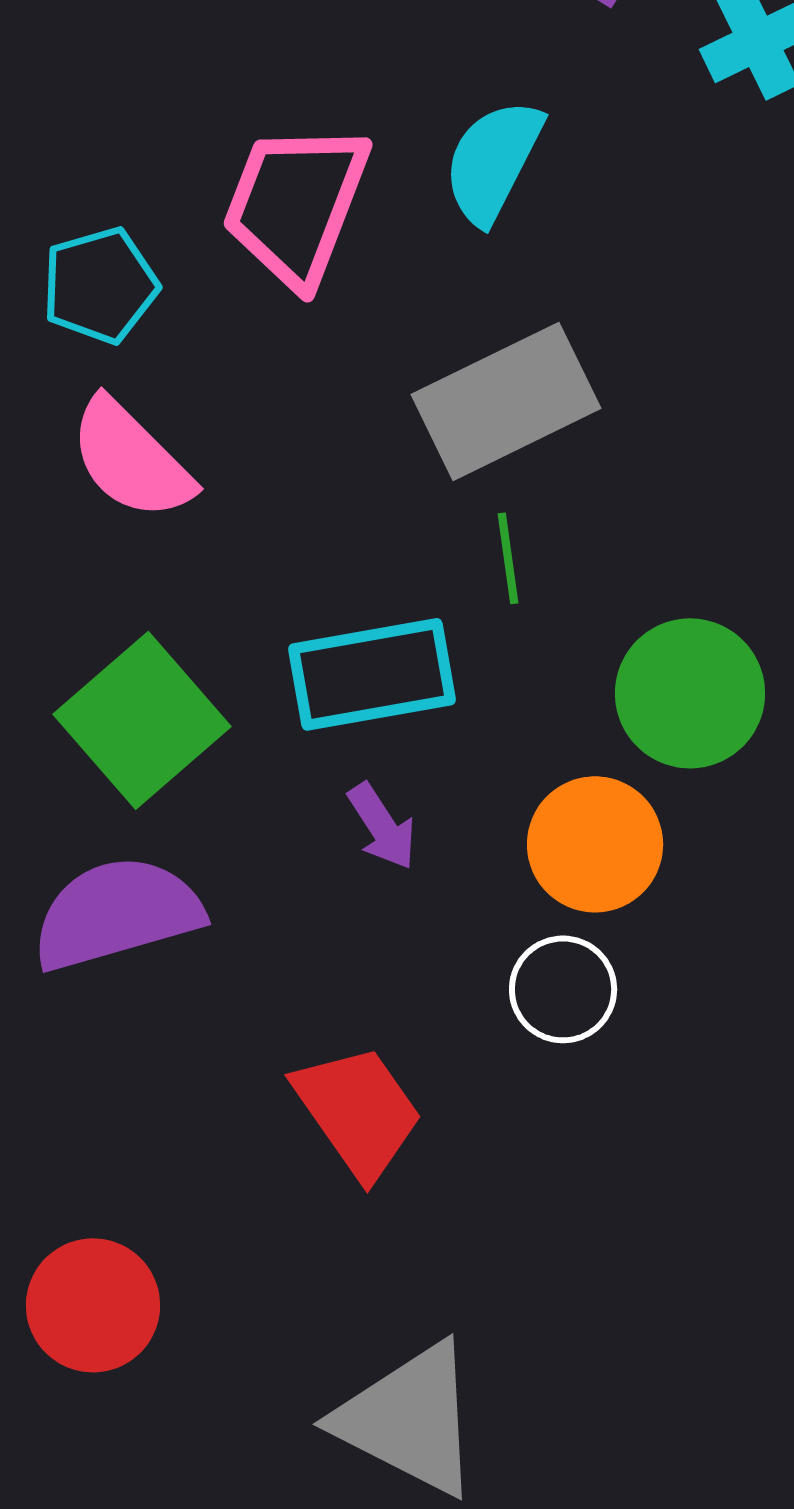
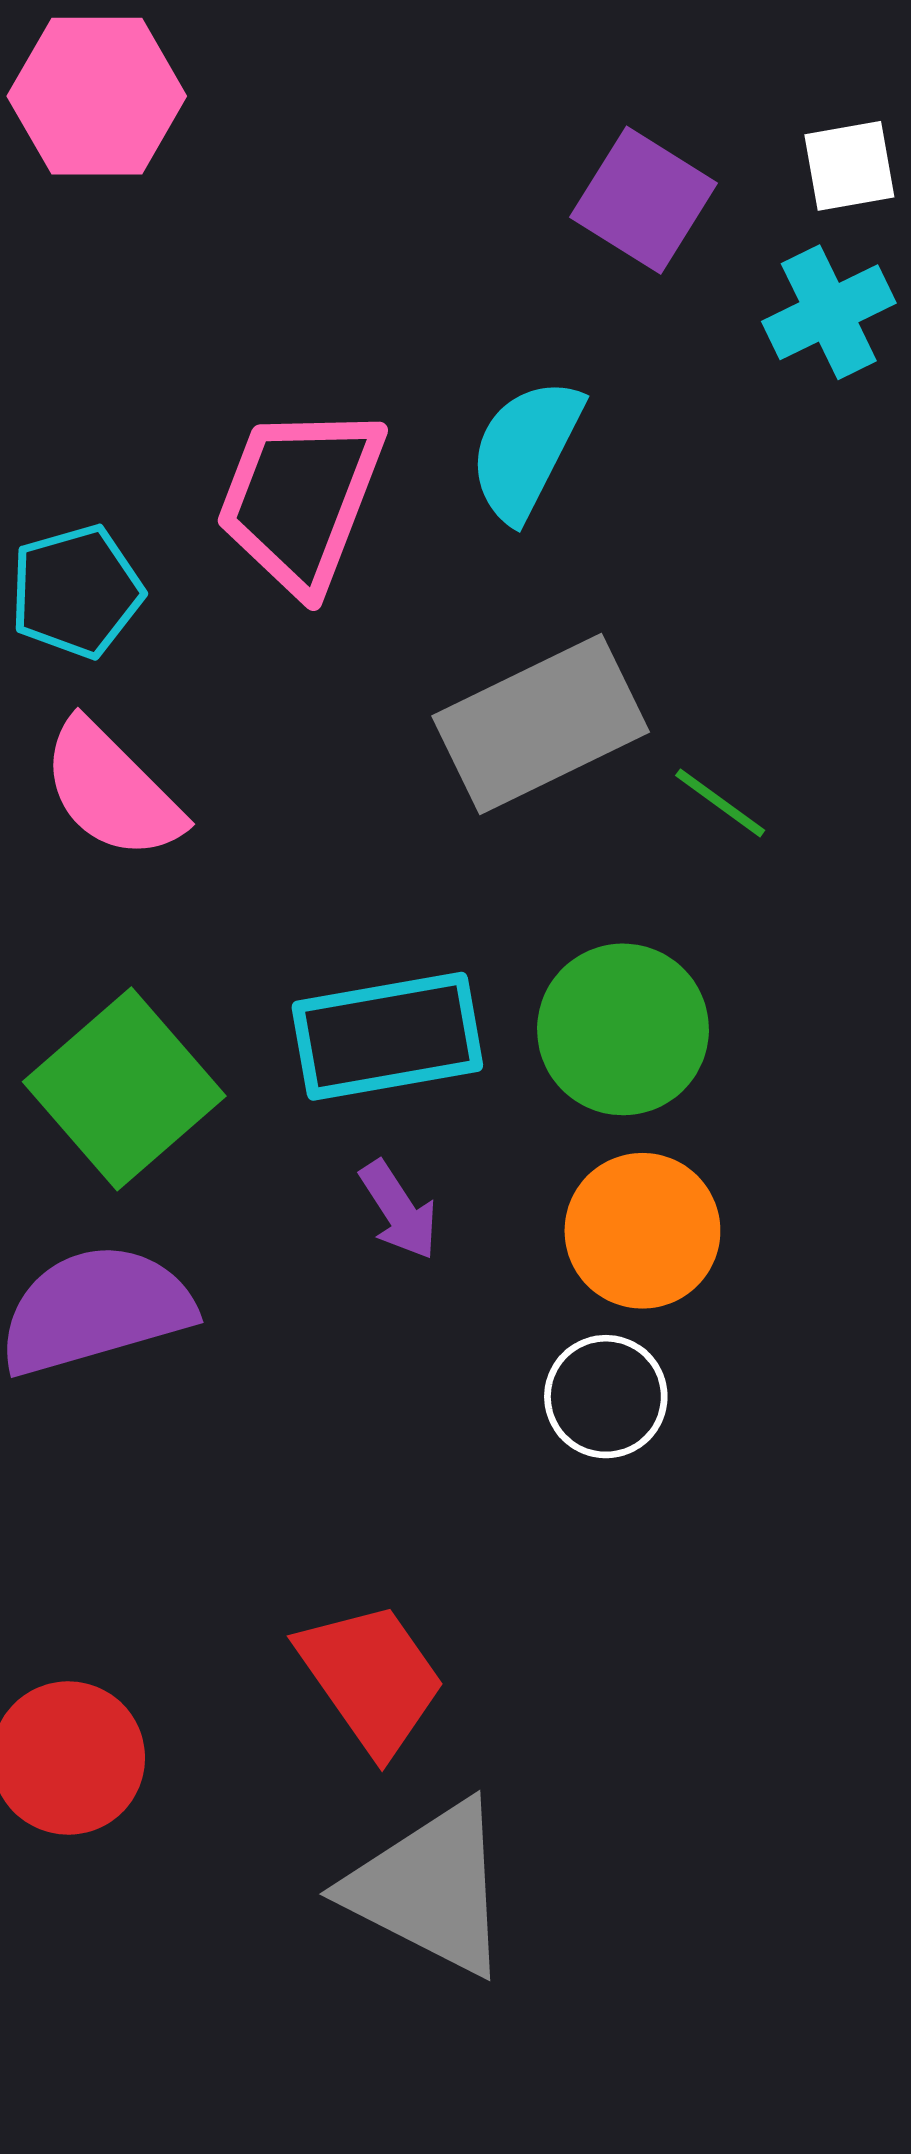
green line: (508, 558) -> (720, 803), moved, turned -46
green circle: (690, 693) -> (623, 1029), moved
red trapezoid: (358, 1111) -> (371, 1678), moved

